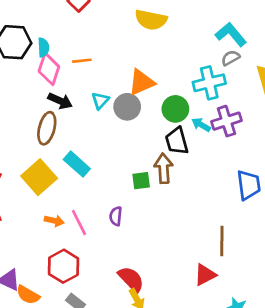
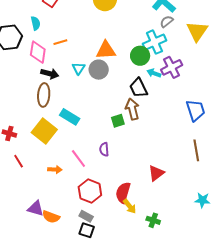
cyan semicircle: (43, 47) -> (36, 23), moved
orange triangle: (141, 82) -> (106, 50), turned 30
green circle: (175, 109) -> (140, 56), moved
orange arrow: (54, 221) -> (55, 170), moved
brown line: (222, 241) -> (196, 150), moved
red hexagon: (64, 266) -> (90, 191), moved
red triangle: (205, 275) -> (156, 173), moved
red semicircle: (131, 279) -> (123, 193), turned -110

